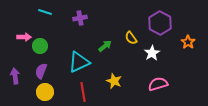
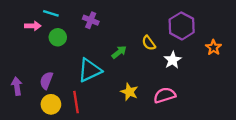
purple cross: (80, 18) -> (91, 20), turned 32
pink arrow: (24, 37) -> (33, 26), moved
green circle: (40, 46) -> (58, 37), moved
pink semicircle: (158, 84) -> (165, 95), moved
red line: (83, 92) -> (76, 102), moved

